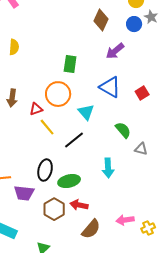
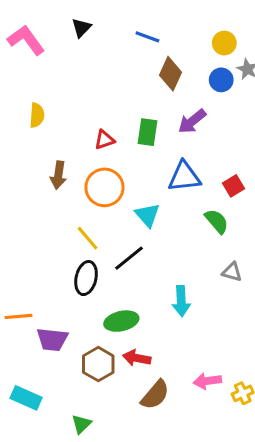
green rectangle: (70, 64) -> (147, 132), moved
blue triangle: (110, 87) -> (184, 177), turned -35
brown arrow: (12, 98) -> (58, 175), moved
red triangle: (36, 109) -> (104, 140), moved
green semicircle: (123, 130) -> (217, 221), moved
black ellipse: (45, 170) -> (86, 278), moved

